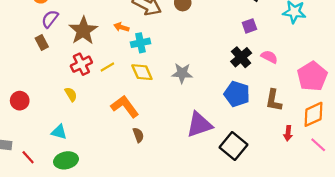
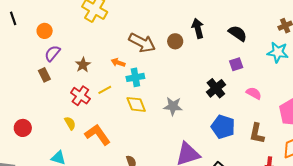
brown star: (83, 31) -> (83, 65), size x0.6
black cross: (241, 57) -> (216, 88), moved
red cross: (81, 64) -> (80, 96), turned -30
yellow line: (107, 67) -> (105, 90), moved
orange L-shape: (125, 106) -> (98, 135), moved

